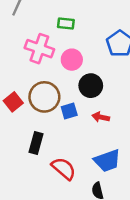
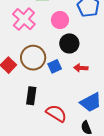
pink cross: (39, 49) -> (24, 19), turned 30
pink circle: (72, 60) -> (60, 20), moved

